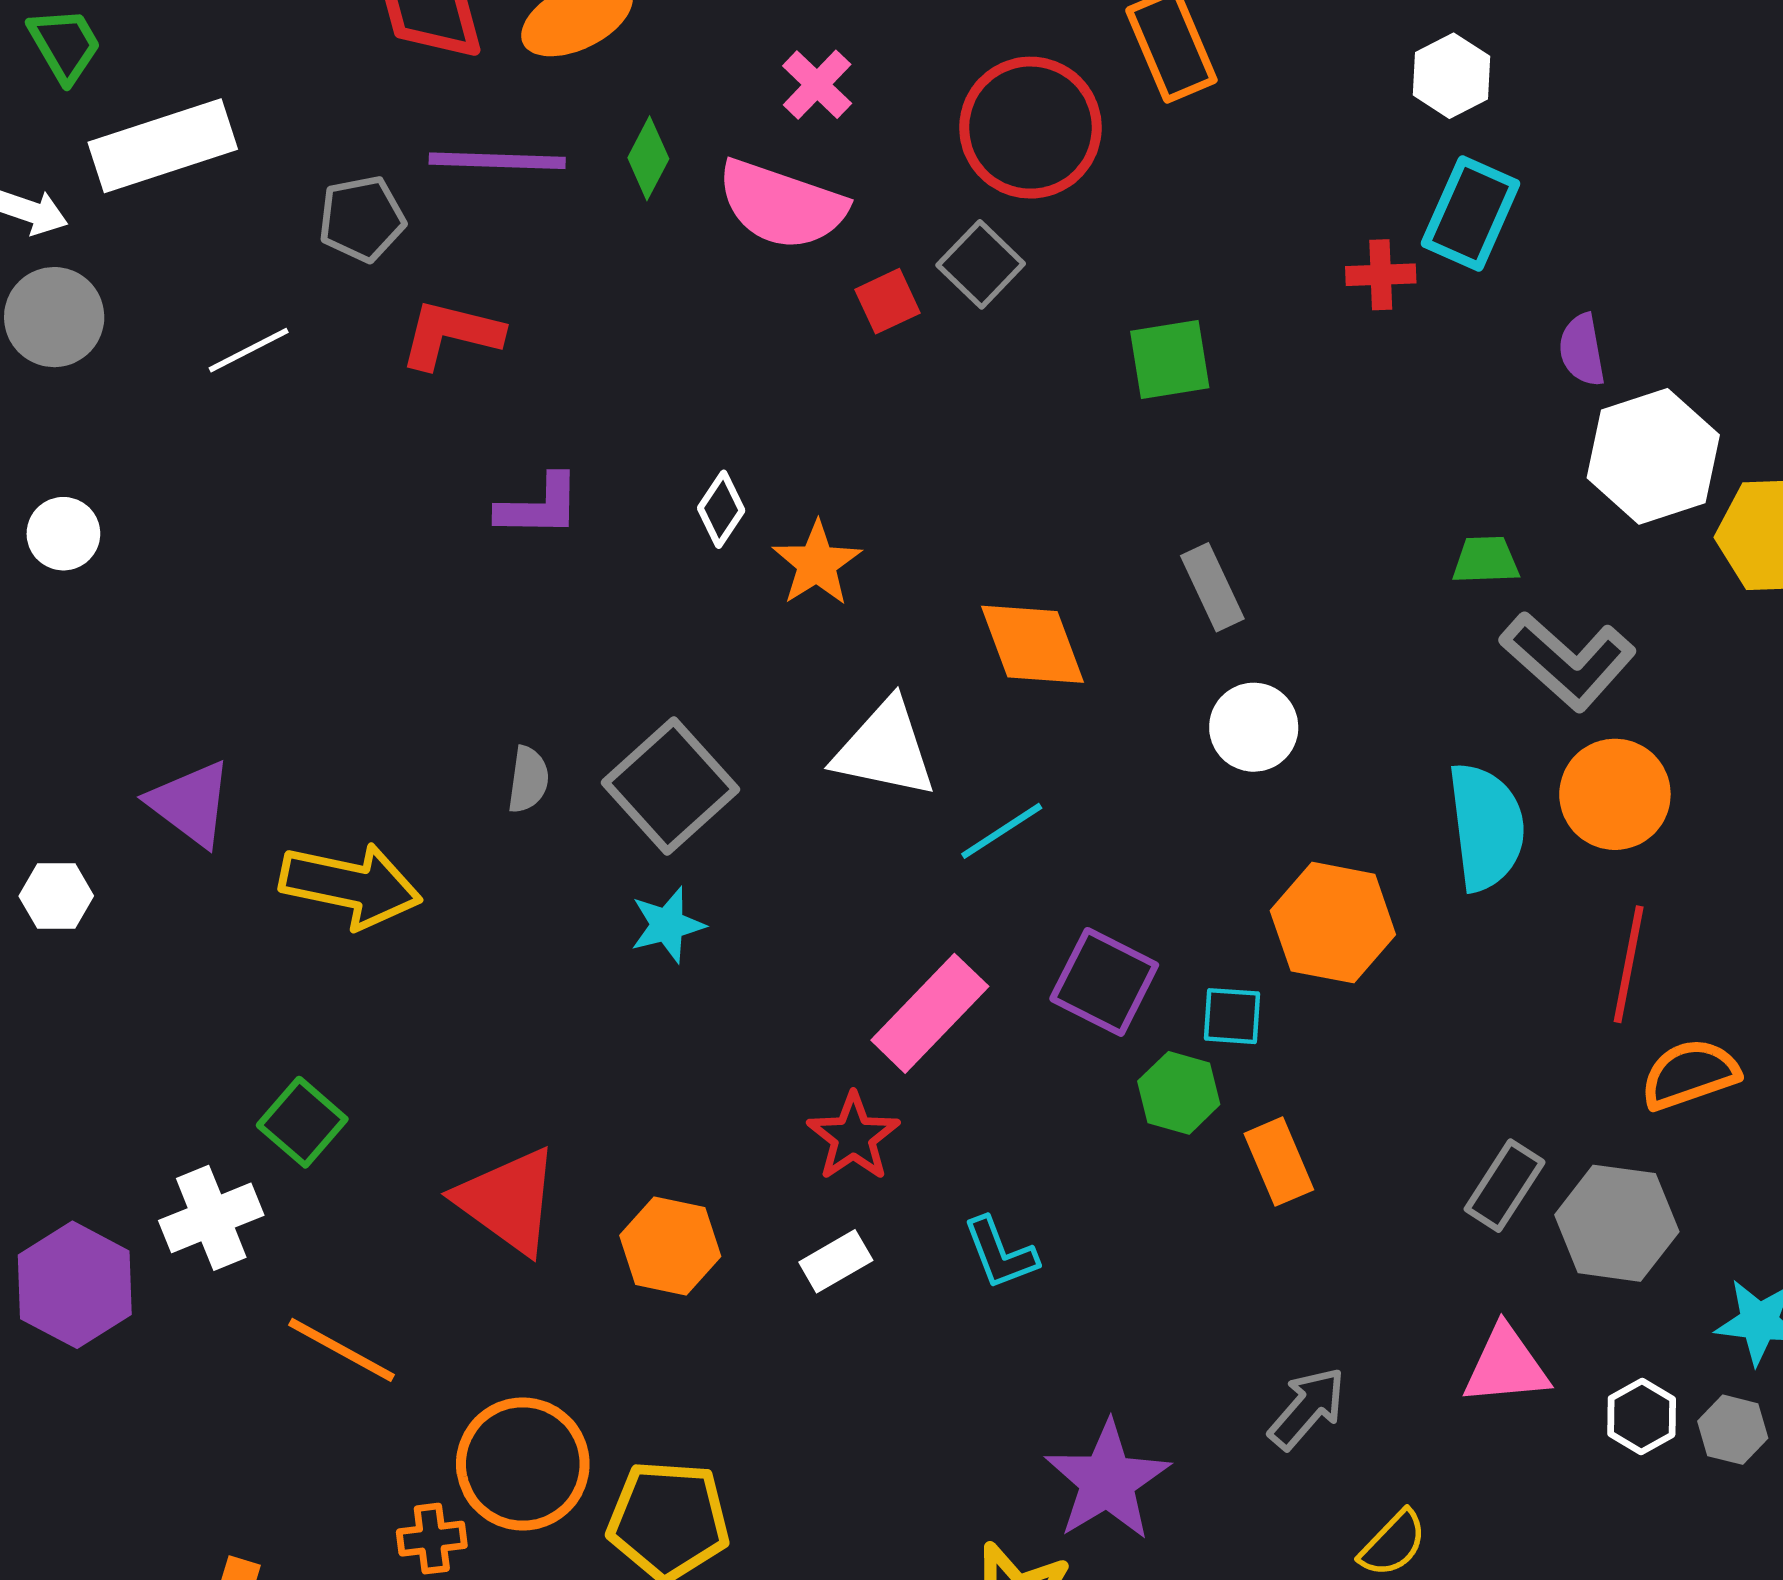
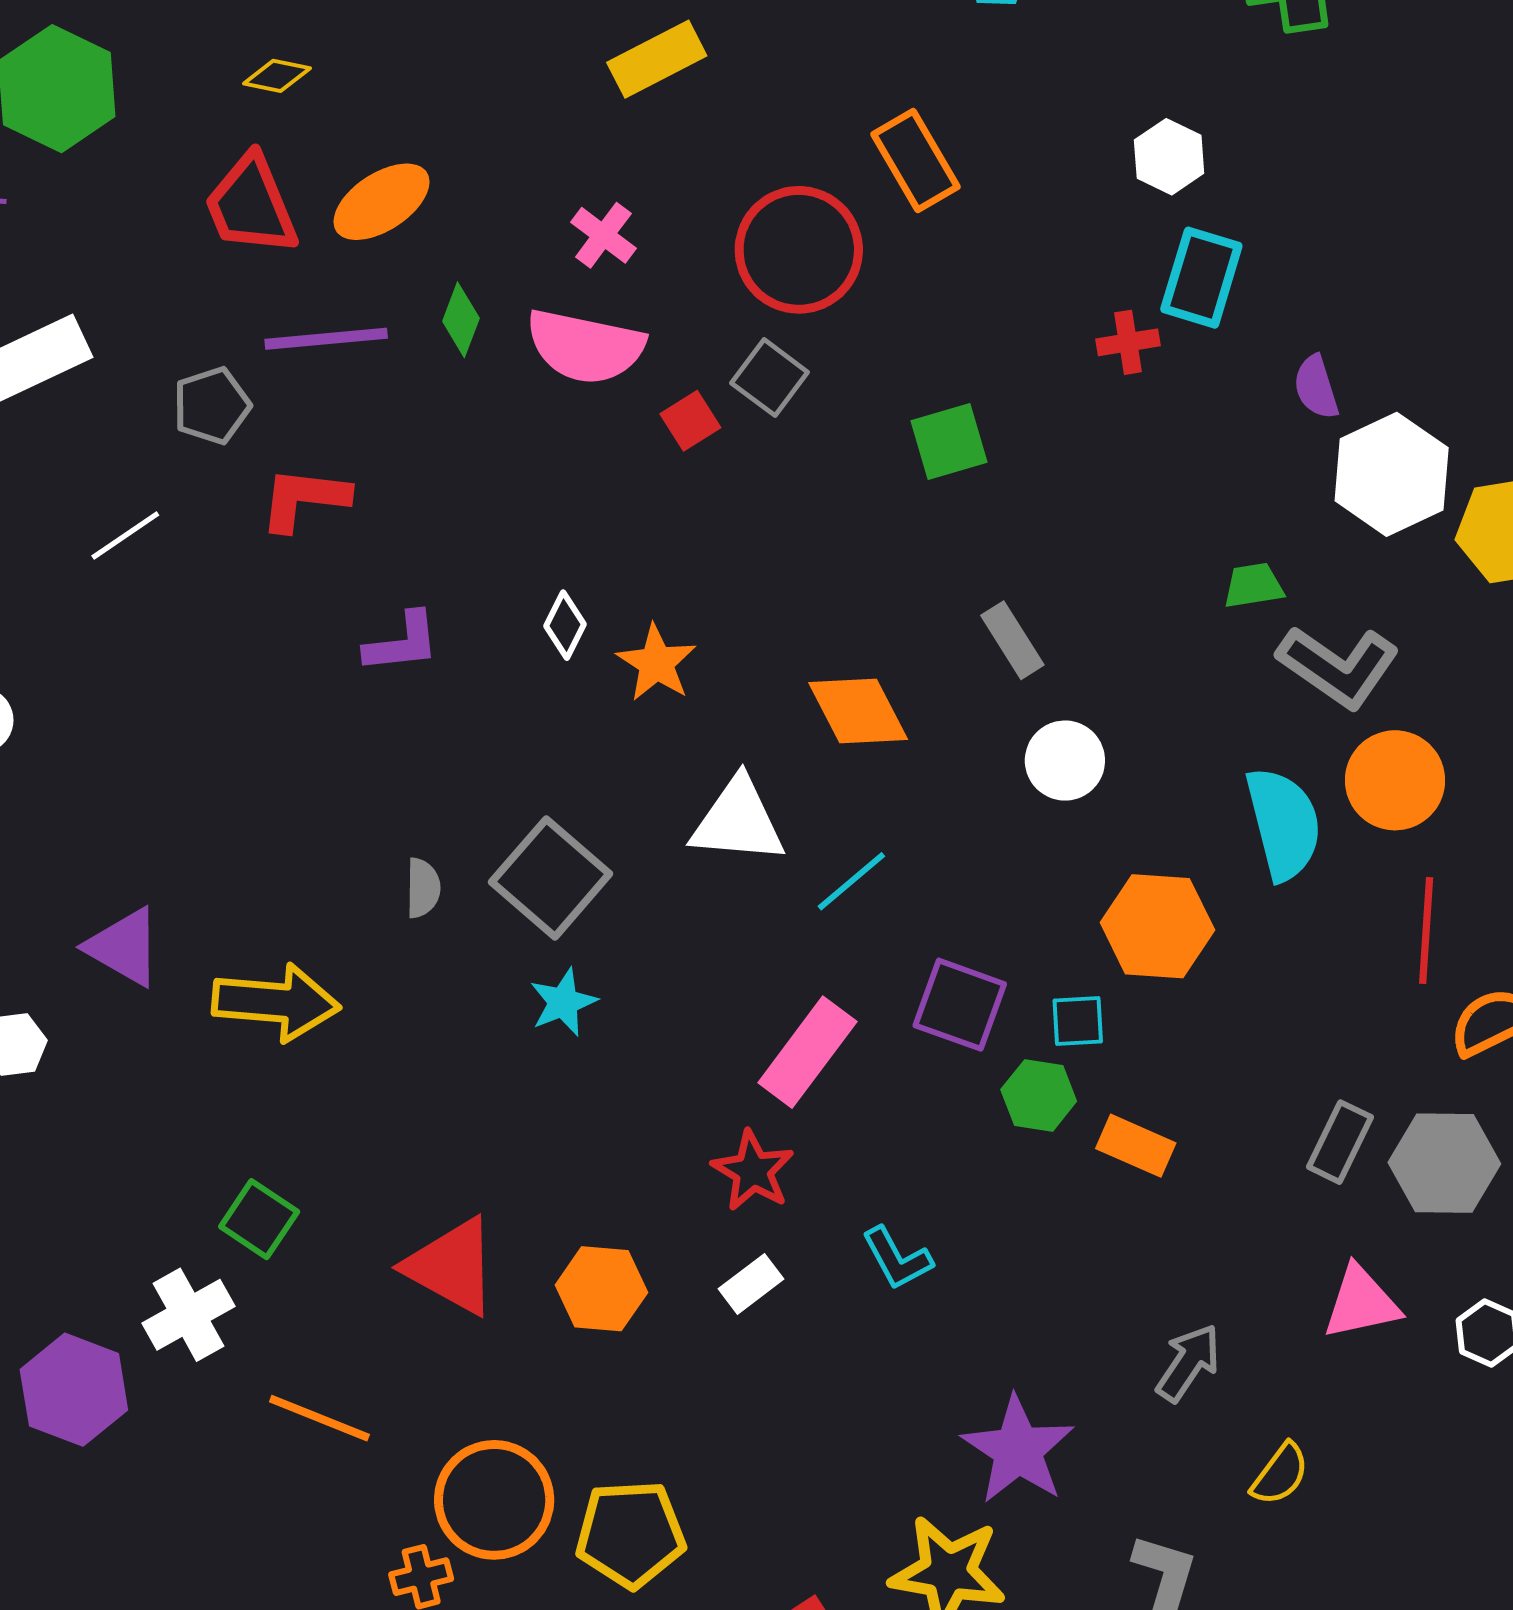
orange rectangle: (1279, 1162) -> (1136, 1146), turned -36

